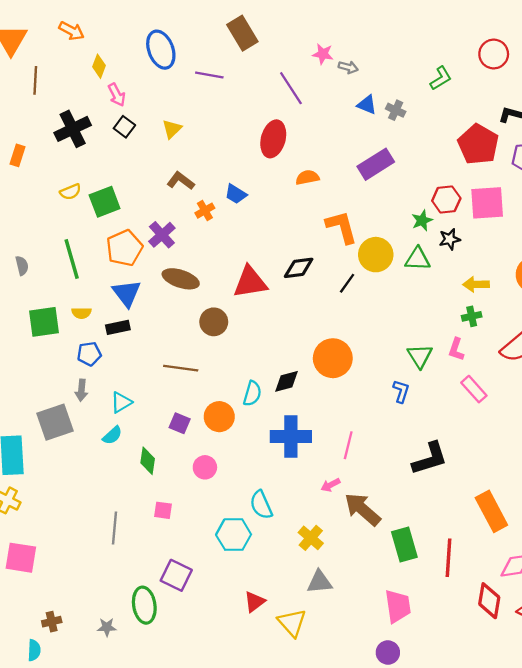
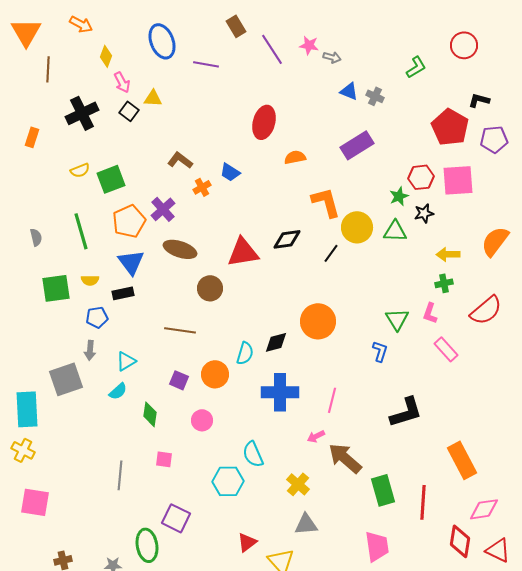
brown rectangle: (242, 33) -> (236, 26), size x0.7
purple line: (291, 88) -> (272, 49), moved
yellow triangle: (172, 129) -> (153, 98), moved, turned 48

